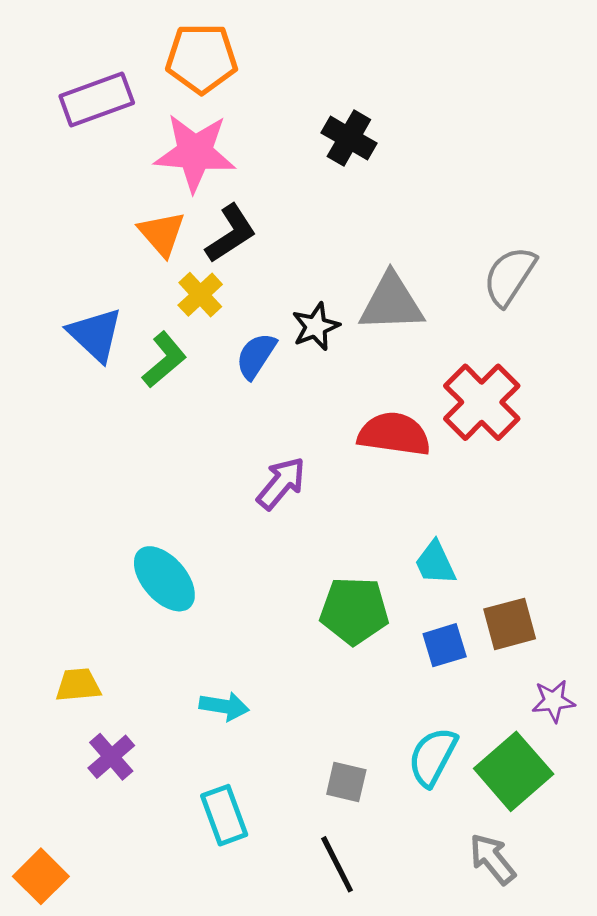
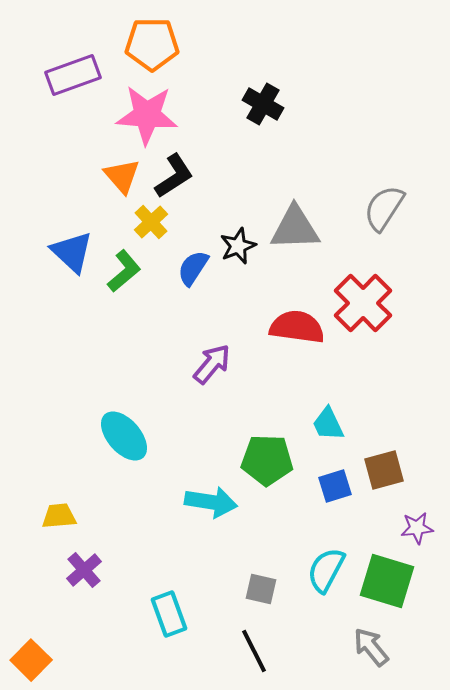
cyan arrow: (224, 706) -> (211, 502), moved, size x1.4
green square: (514, 771) -> (387, 581), turned -32

